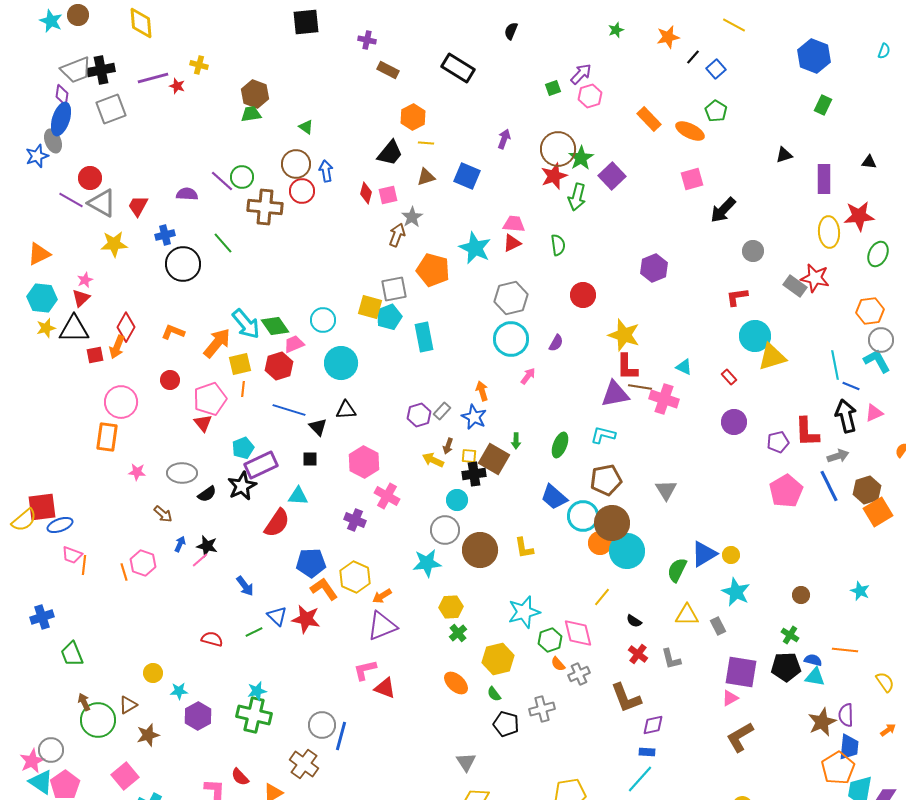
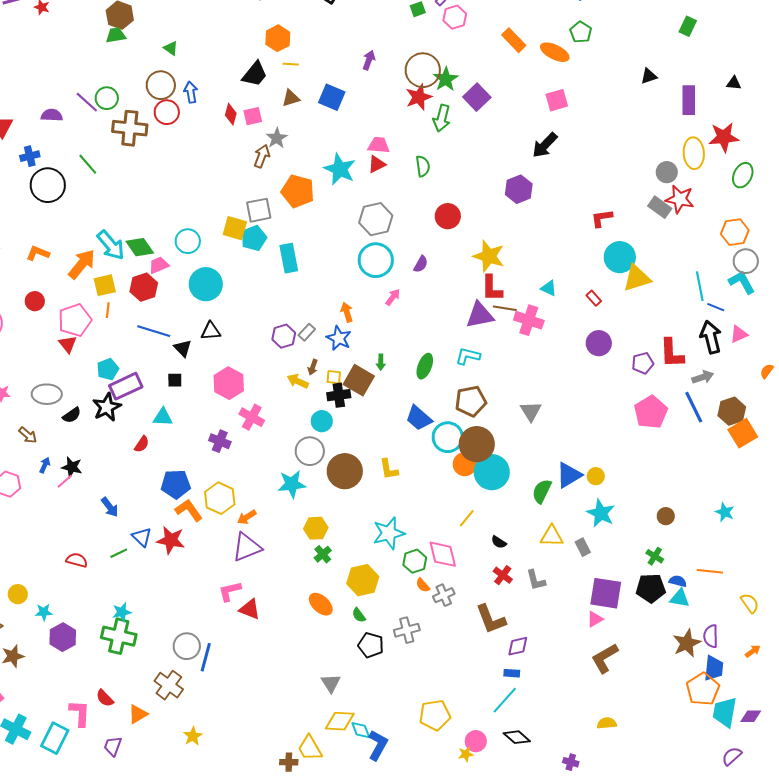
black arrow: (723, 210) -> (545, 145), moved
gray circle: (753, 251) -> (667, 172), moved
red semicircle: (277, 523) -> (142, 444), size x0.6

